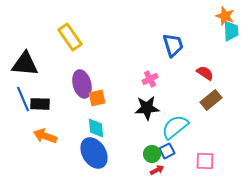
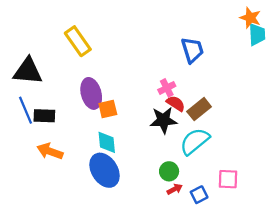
red semicircle: (205, 73) -> (176, 103), moved
brown rectangle: (211, 100) -> (199, 109), moved
blue square: (167, 151) -> (199, 195), moved

